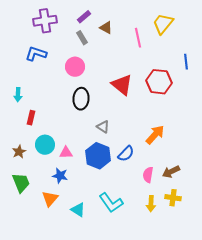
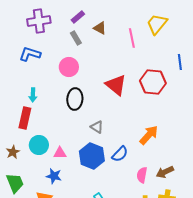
cyan arrow: (18, 95) -> (33, 95), moved
red rectangle: (31, 118) -> (25, 118), size x1.5

